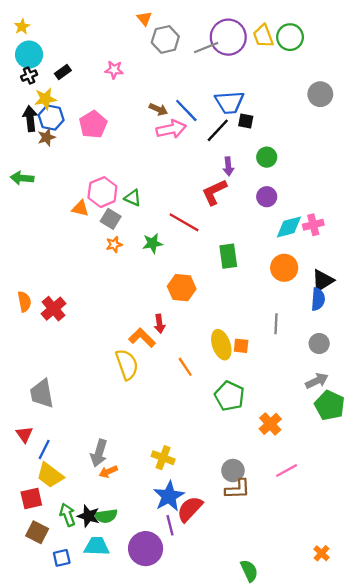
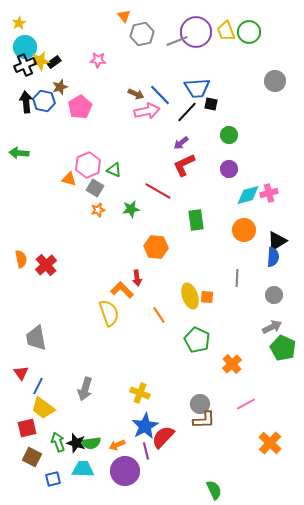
black cross: (29, 76) -> (25, 65), size x1.5
yellow star: (45, 99) -> (40, 61), moved
brown star: (47, 137) -> (60, 87), moved
purple arrow: (228, 166) -> (181, 143), moved, turned 56
orange arrow: (108, 472) -> (117, 445), moved
orange cross: (321, 553) -> (270, 443), moved, size x1.6

